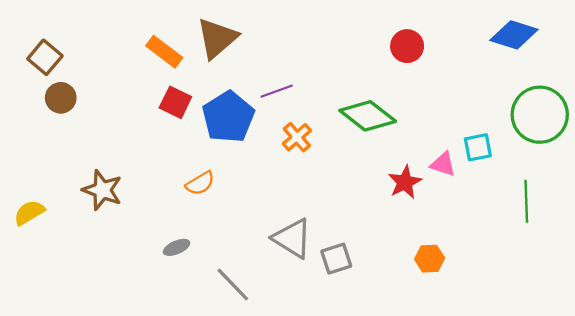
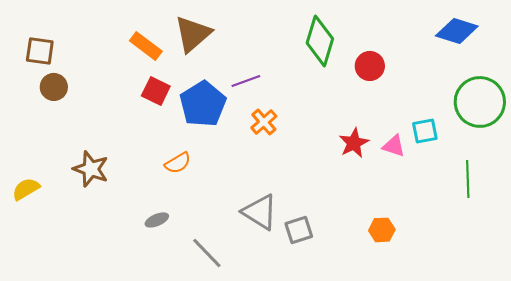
red circle: (407, 46) -> (370, 66), moved
brown square: (45, 57) -> (40, 51), turned -32
green diamond: (368, 116) -> (320, 41), moved, turned 69
red star: (405, 182) -> (354, 143), moved

